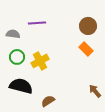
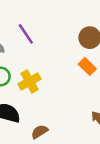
purple line: (37, 23) -> (26, 34), turned 60

